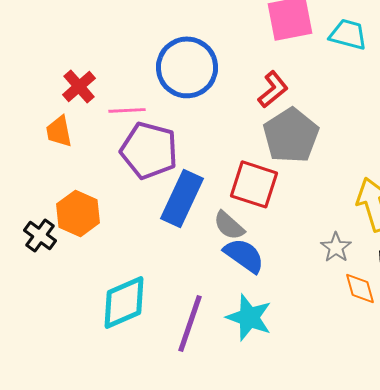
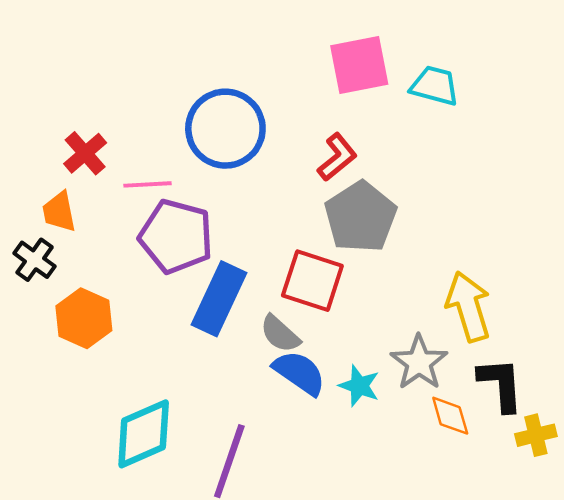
black cross: (40, 235) -> (34, 260), moved
gray star: (336, 247) -> (419, 362), size x1.4
cyan star: (249, 317) -> (359, 386), moved, size x0.7

